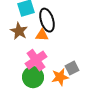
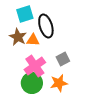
orange triangle: (42, 35) -> (33, 40), moved
gray square: (72, 68) -> (63, 59), moved

